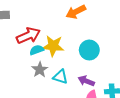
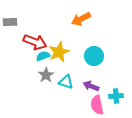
red arrow: (28, 36) -> (35, 42), turned 45
yellow star: (53, 46) -> (59, 52), turned -30

